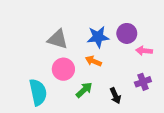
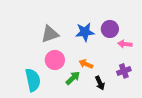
gray triangle: (58, 39) -> (50, 34), turned -36
orange arrow: (93, 61) -> (86, 64), moved

